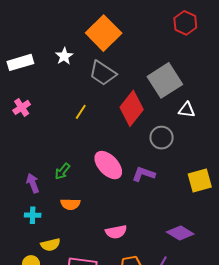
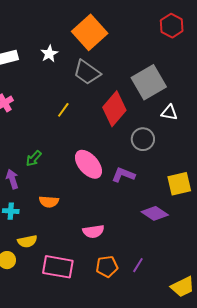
green arrow: (62, 171) -> (34, 158), moved
purple diamond: (180, 233) -> (155, 213), moved

